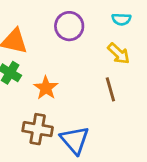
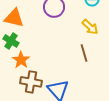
orange star: (46, 88) -> (21, 60), moved

